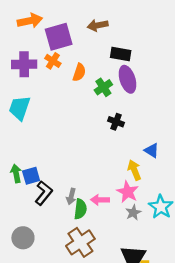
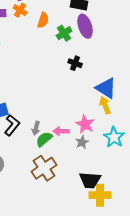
blue triangle: (152, 150) -> (106, 88), size x1.6
yellow arrow: (134, 170) -> (105, 105), moved
green semicircle: (80, 209) -> (44, 139), turned -138
gray star: (133, 213) -> (82, 142), moved

